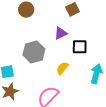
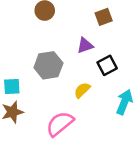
black square: (80, 47) -> (107, 65), turned -35

